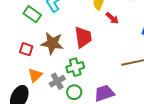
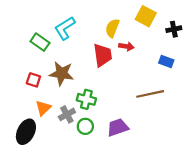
red arrow: (112, 18) -> (126, 46), turned -32
red trapezoid: (83, 37) -> (103, 55), moved
green cross: (75, 67) -> (86, 99), turned 30

